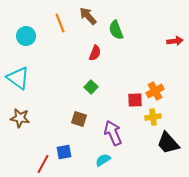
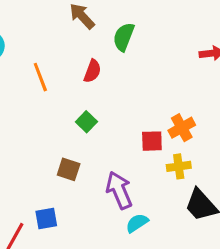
orange line: (60, 23) -> (40, 77), moved
green semicircle: (116, 30) -> (124, 37), turned 42
cyan semicircle: (103, 160) -> (137, 223), moved

